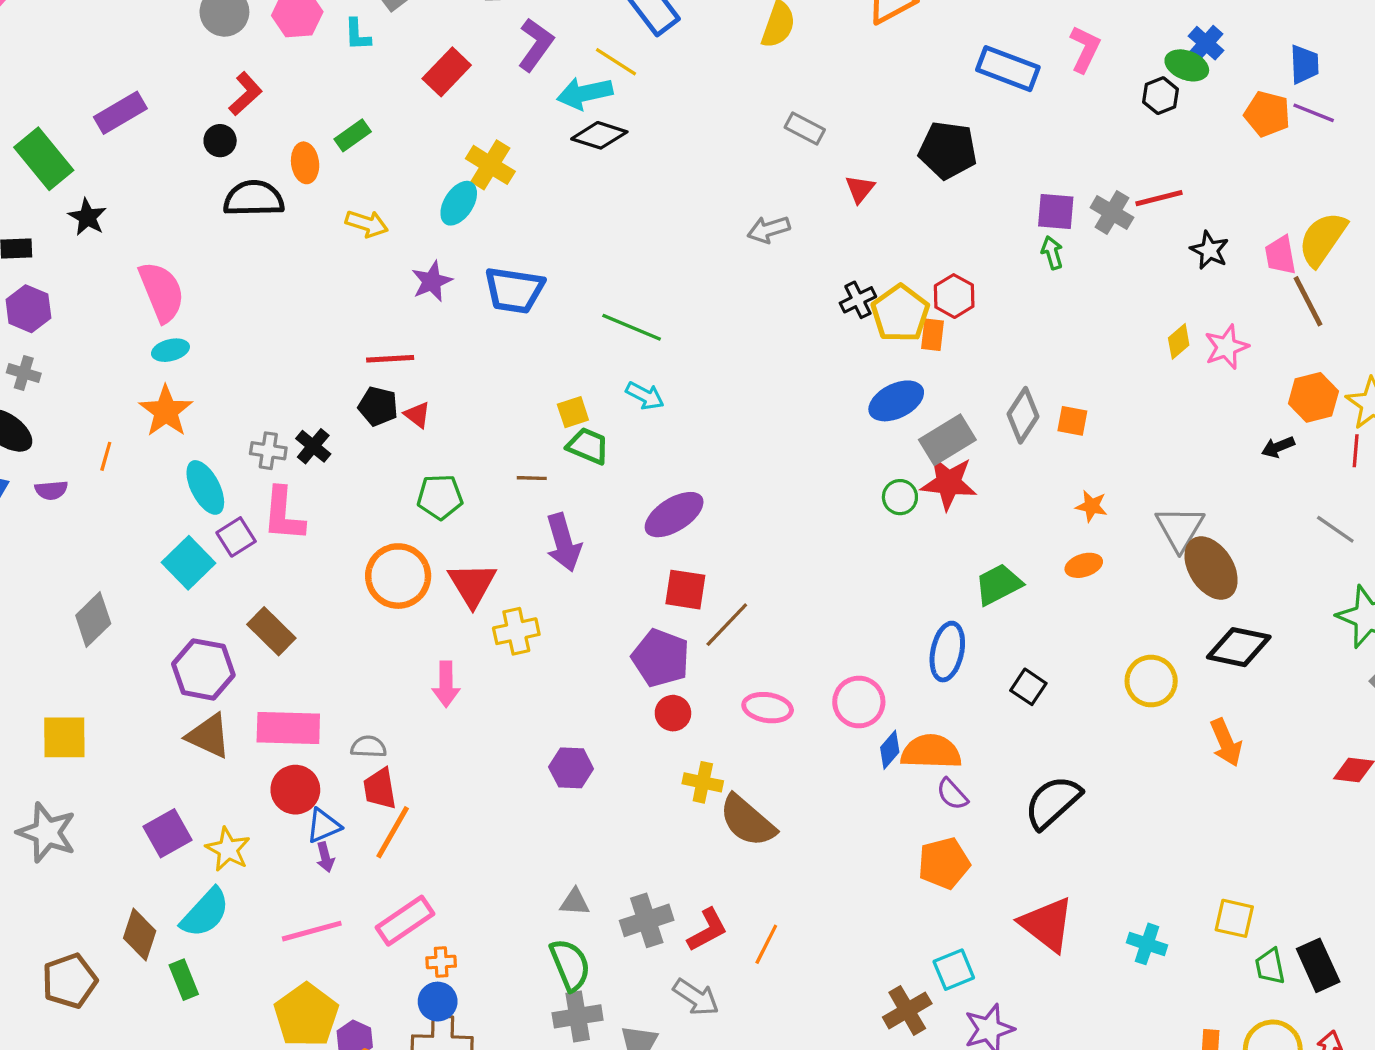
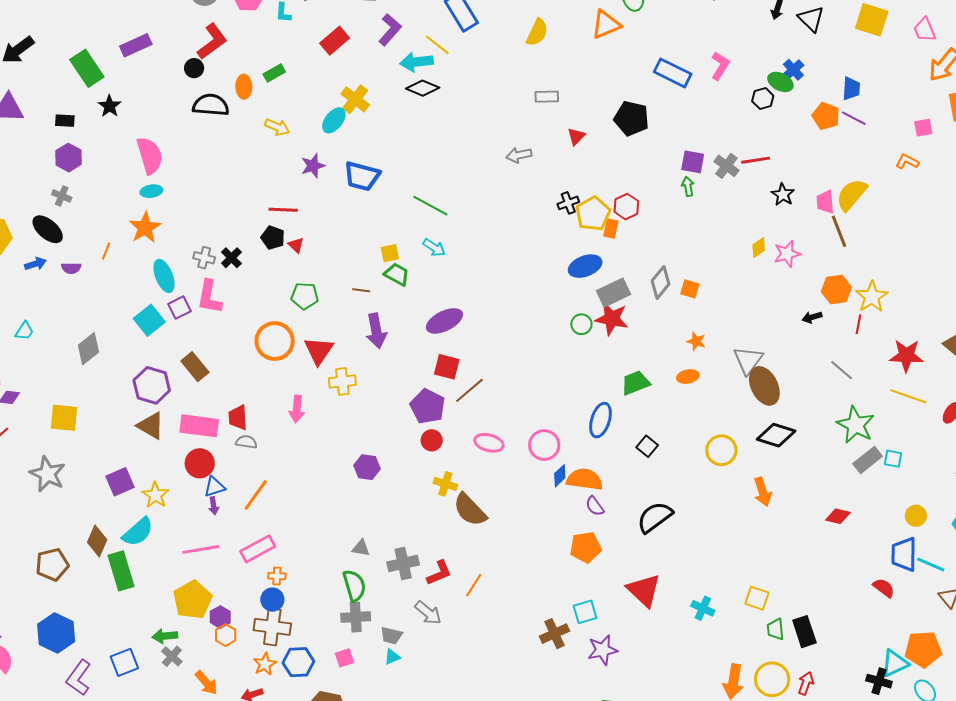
red L-shape: (245, 94) -> (212, 42), size x1.4
gray rectangle: (805, 128) -> (547, 97), turned -35
red trapezoid: (380, 789) -> (238, 417), moved
green rectangle: (184, 980) -> (121, 571), size x1.6

